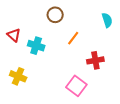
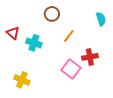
yellow cross: (18, 76) -> (22, 80), moved
pink square: (76, 86) -> (71, 69), moved

